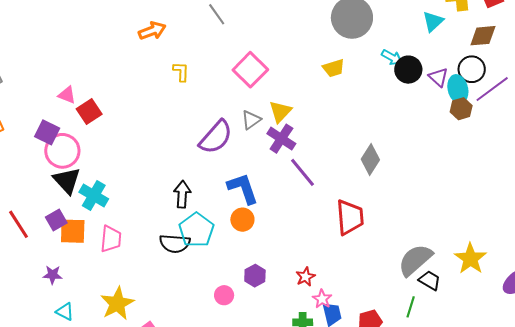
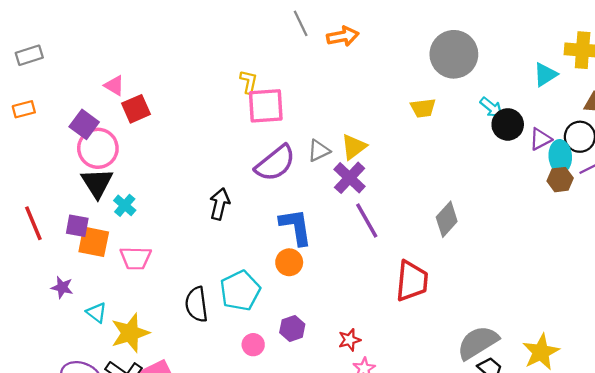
orange arrow: (152, 31) -> (343, 36), moved
pink square: (250, 70) -> (266, 106), moved, turned 32
purple triangle: (438, 77) -> (540, 139), turned 40
black arrow: (182, 194) -> (220, 204), moved
cyan cross: (94, 196) -> (125, 205), size x0.7
purple square: (56, 220) -> (77, 226), turned 30
cyan pentagon: (196, 230) -> (240, 291), moved
pink trapezoid: (111, 239) -> (136, 258), turned 76
black semicircle: (175, 244) -> (196, 304), moved, turned 68
cyan triangle: (65, 312) -> (97, 313), moved

